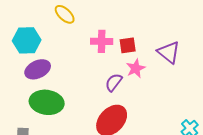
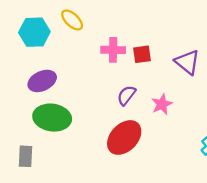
cyan hexagon: (27, 40) -> (34, 32), moved
pink star: (136, 68) -> (162, 104), moved

